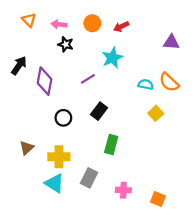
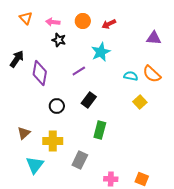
cyan triangle: (54, 183) -> (35, 165), moved, turned 36
pink cross: (123, 190) -> (111, 179), moved

